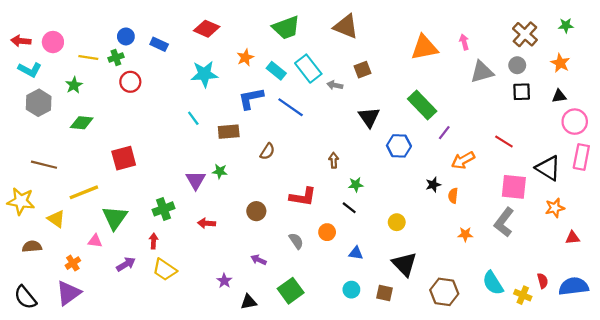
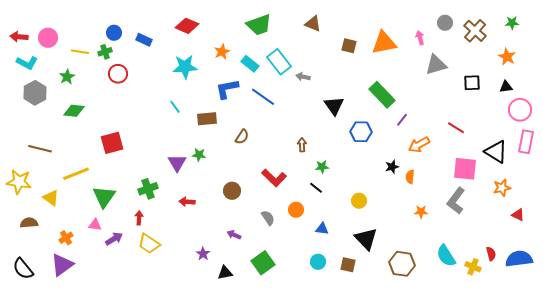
brown triangle: (346, 27) -> (313, 24), size x0.7
gray circle: (517, 65) -> (445, 23), moved
brown square: (362, 70) -> (349, 46), moved, turned 35
red L-shape: (303, 197) -> (274, 178), turned 35
red triangle: (572, 238) -> (518, 215), turned 32
pink triangle: (95, 241) -> (95, 225), moved

